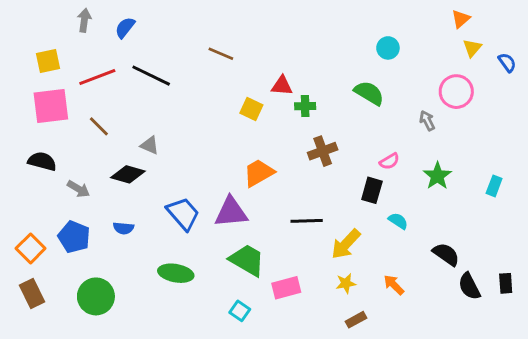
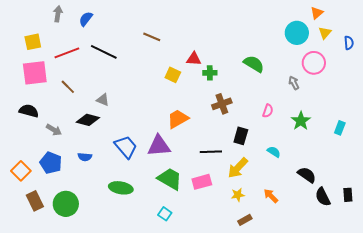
cyan circle: (388, 48) -> (297, 33), moved, size x1.5
blue semicircle: (507, 62) -> (349, 43), turned 32
pink semicircle: (389, 161) -> (268, 111), turned -40
black rectangle: (372, 190) -> (241, 136), moved
pink rectangle: (286, 288) -> (202, 182), moved
brown rectangle: (32, 294) -> (35, 201), moved

